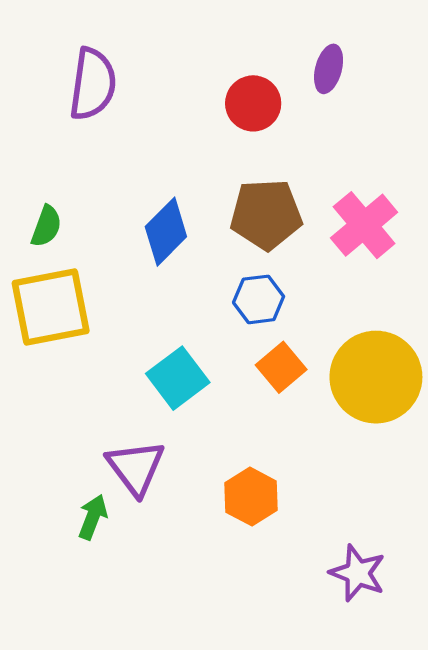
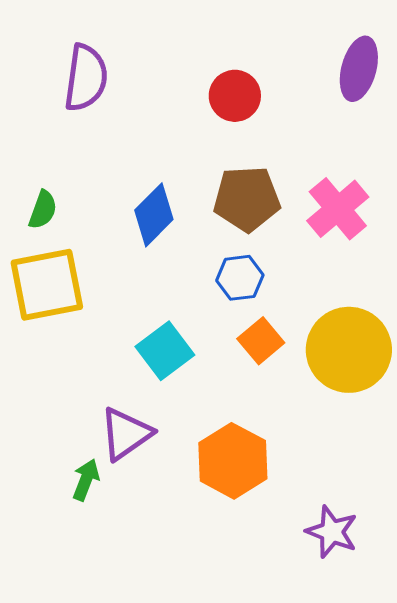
purple ellipse: (329, 69) -> (359, 69), moved, size x1.4
purple triangle: (136, 468) -> (126, 434), turned 32
orange hexagon: (251, 497) -> (233, 461), size x1.4

